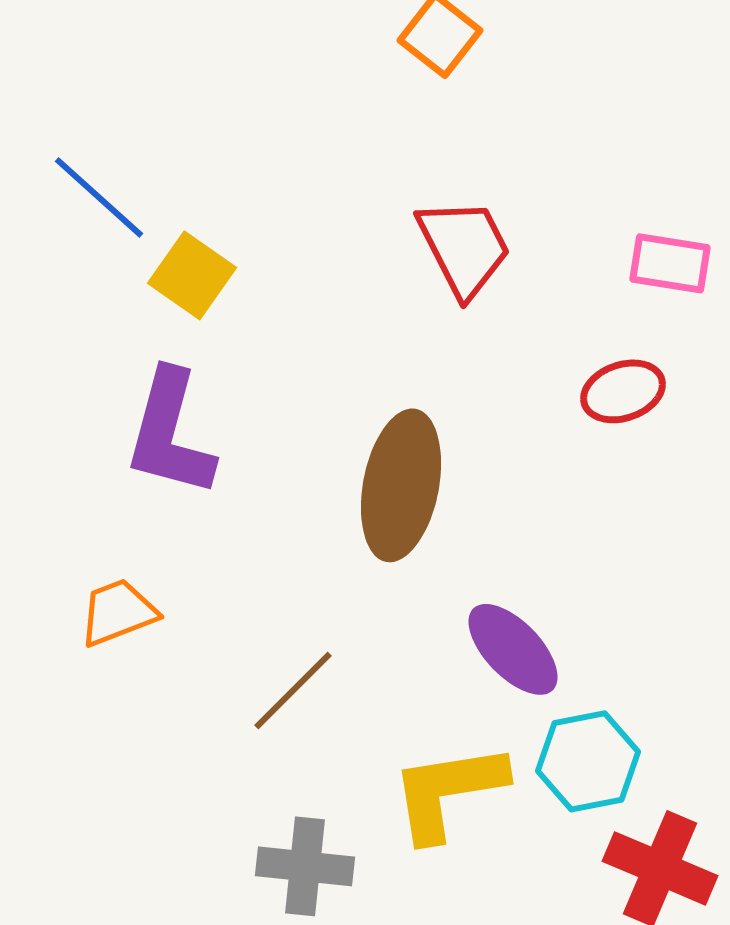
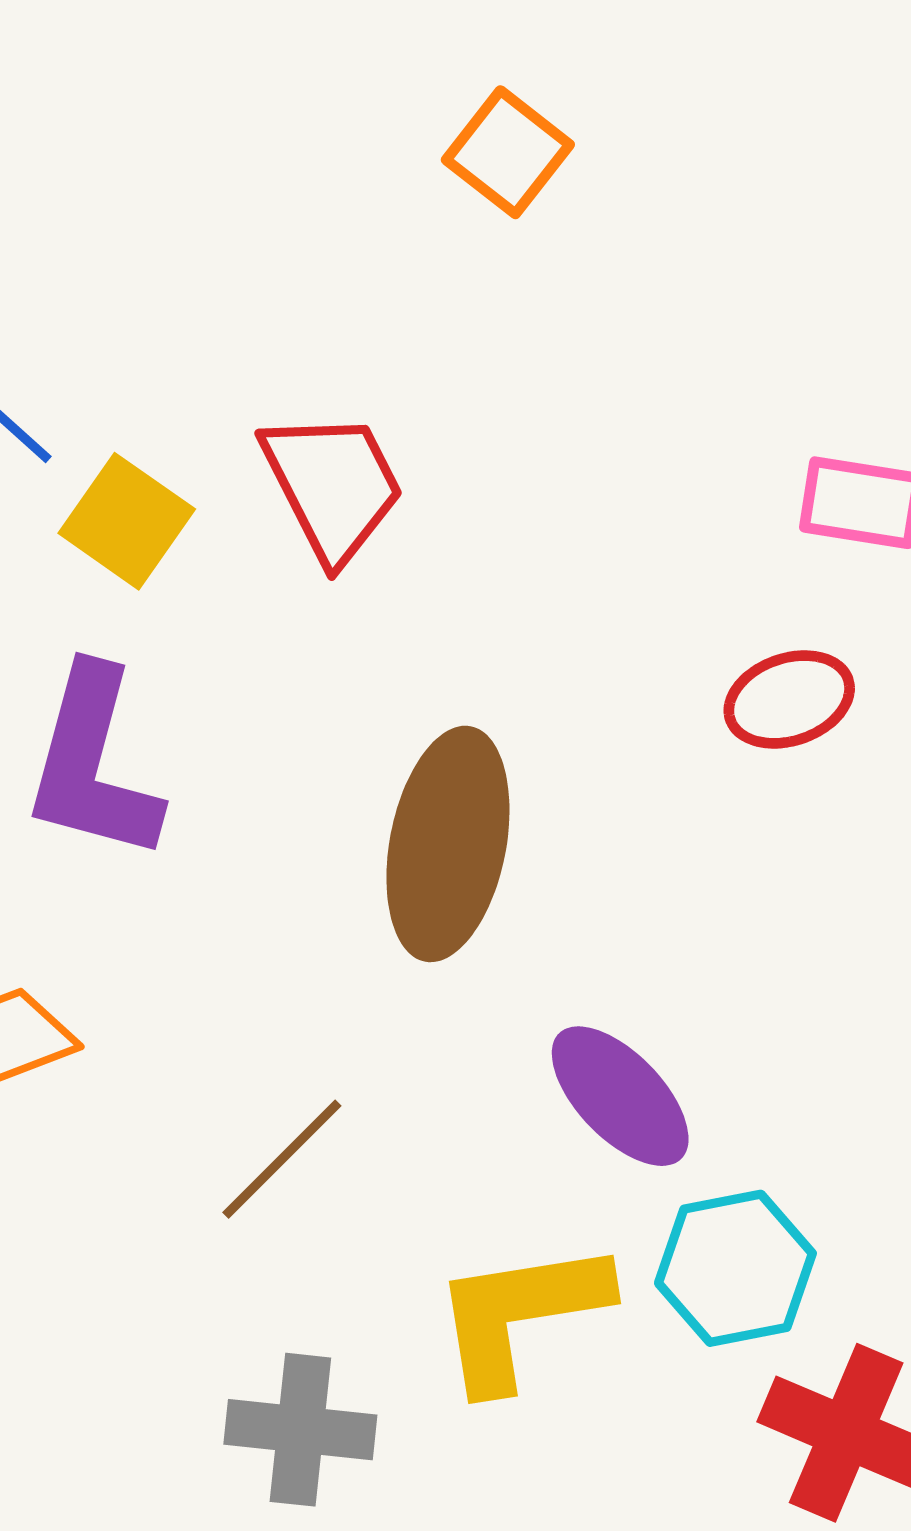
red trapezoid: (464, 247) -> (333, 486), moved

